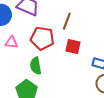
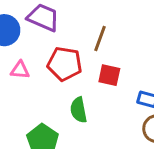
green semicircle: (36, 66) -> (79, 110), moved

